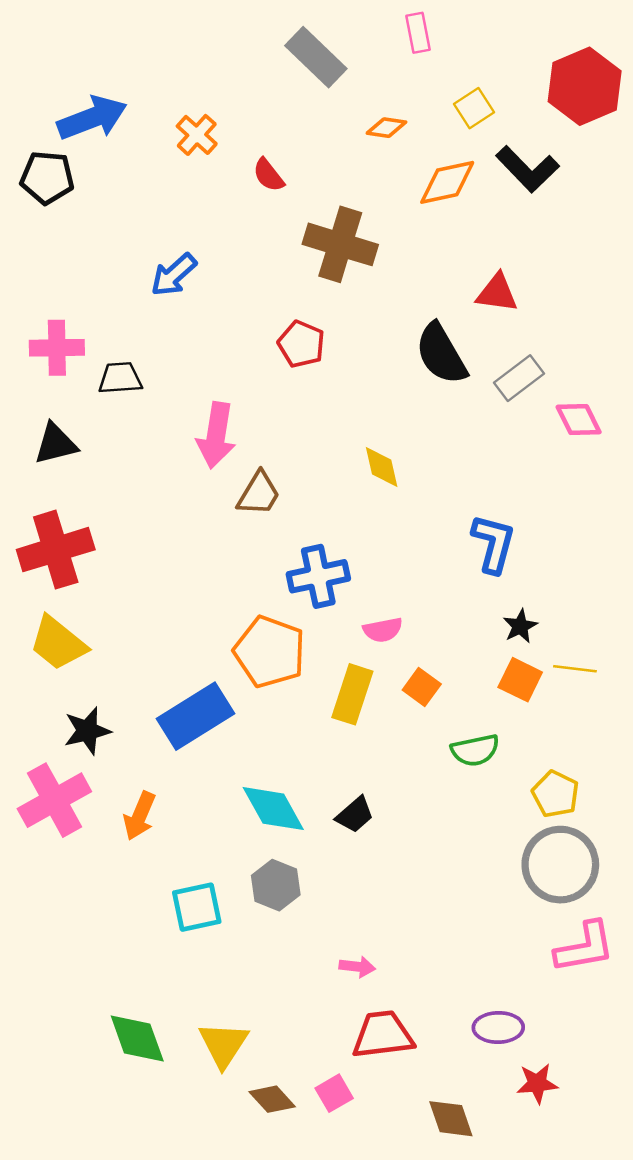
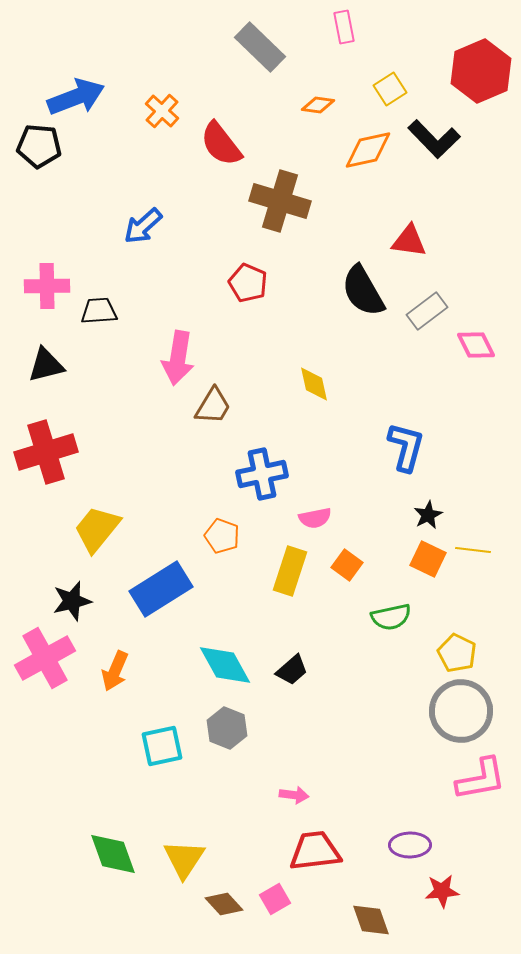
red semicircle: (268, 175) -> (221, 144), size x1.6
yellow trapezoid: (58, 643) -> (97, 529), moved, turned 90
orange pentagon: (270, 652) -> (222, 536), size x0.6

